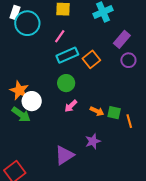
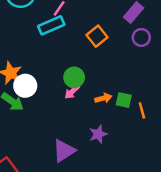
cyan rectangle: (67, 55) -> (51, 25), moved
green circle: (66, 83) -> (74, 77), moved
orange arrow: (97, 111) -> (103, 98), turned -40

